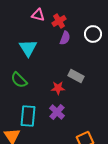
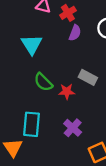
green semicircle: (19, 80) -> (43, 82), moved
purple cross: (57, 112) -> (73, 128), moved

